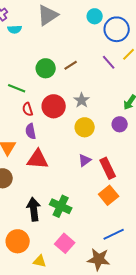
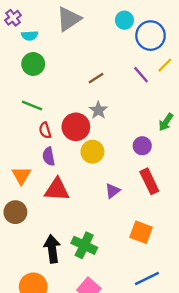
green circle: (46, 68) -> (33, 64), moved
gray star: (82, 100) -> (98, 110), moved
purple circle: (120, 124) -> (142, 146), moved
yellow circle: (85, 127) -> (92, 152), moved
red rectangle: (108, 168) -> (149, 181), moved
orange square: (109, 195) -> (141, 232), turned -30

